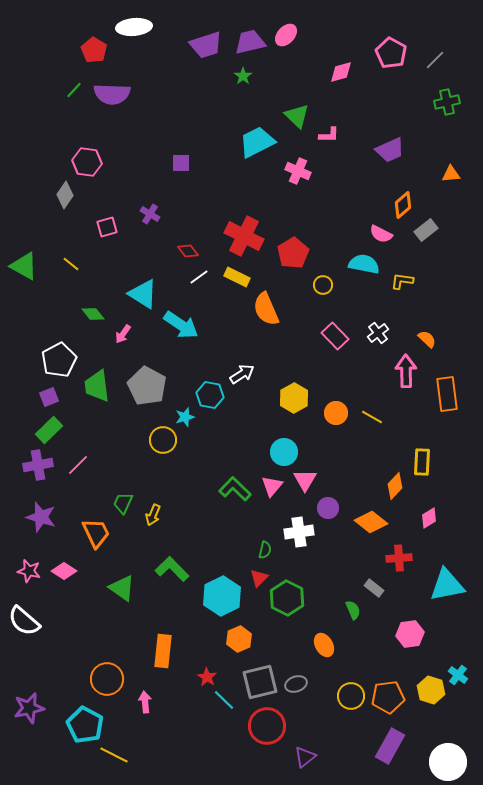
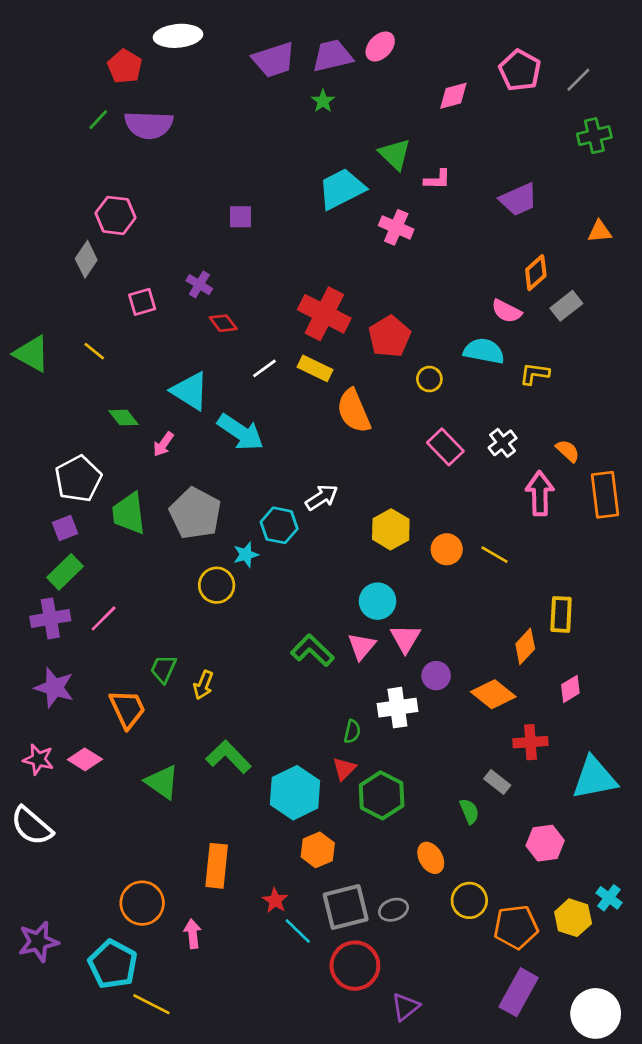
red diamond: (188, 251) -> (223, 323), moved
orange rectangle: (447, 394) -> (605, 495), moved
yellow circle: (351, 696) -> (469, 900), moved

